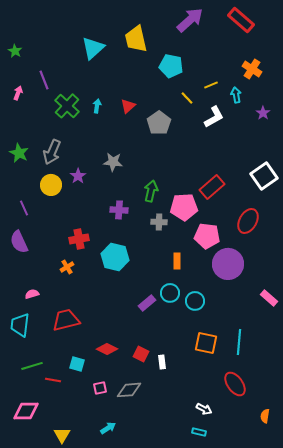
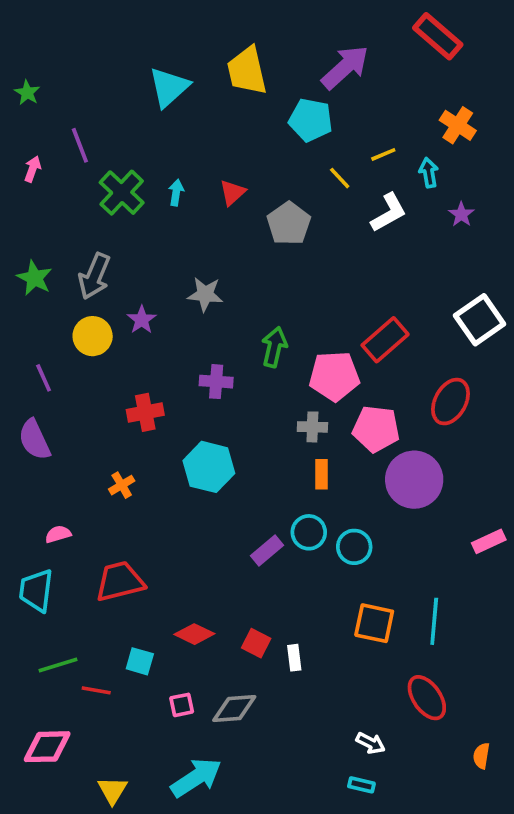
purple arrow: (190, 20) -> (345, 67), moved
purple star: (263, 113) -> (461, 214), moved
gray cross: (159, 222) -> (312, 427), moved
red cross: (79, 239) -> (145, 412), moved
pink rectangle: (269, 298) -> (489, 541), turned -66
cyan arrow: (108, 428) -> (196, 778), size x1.8

